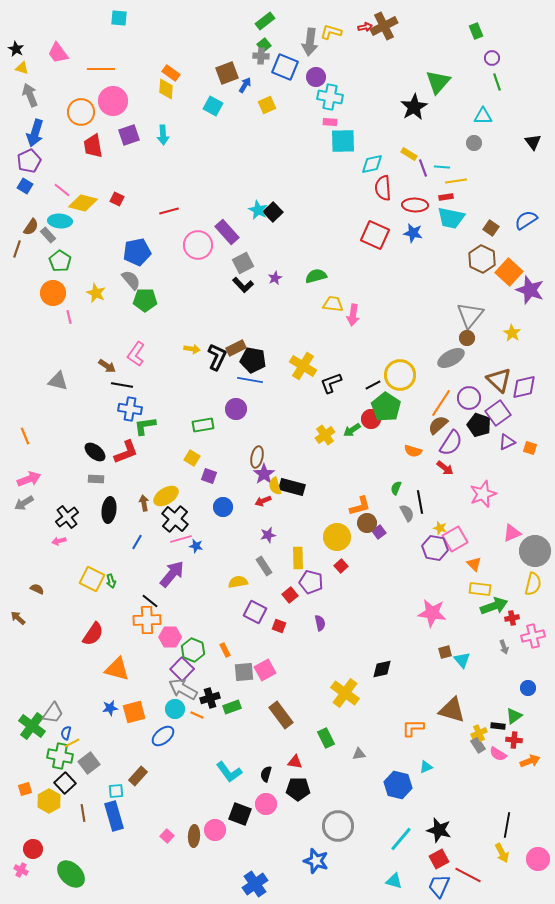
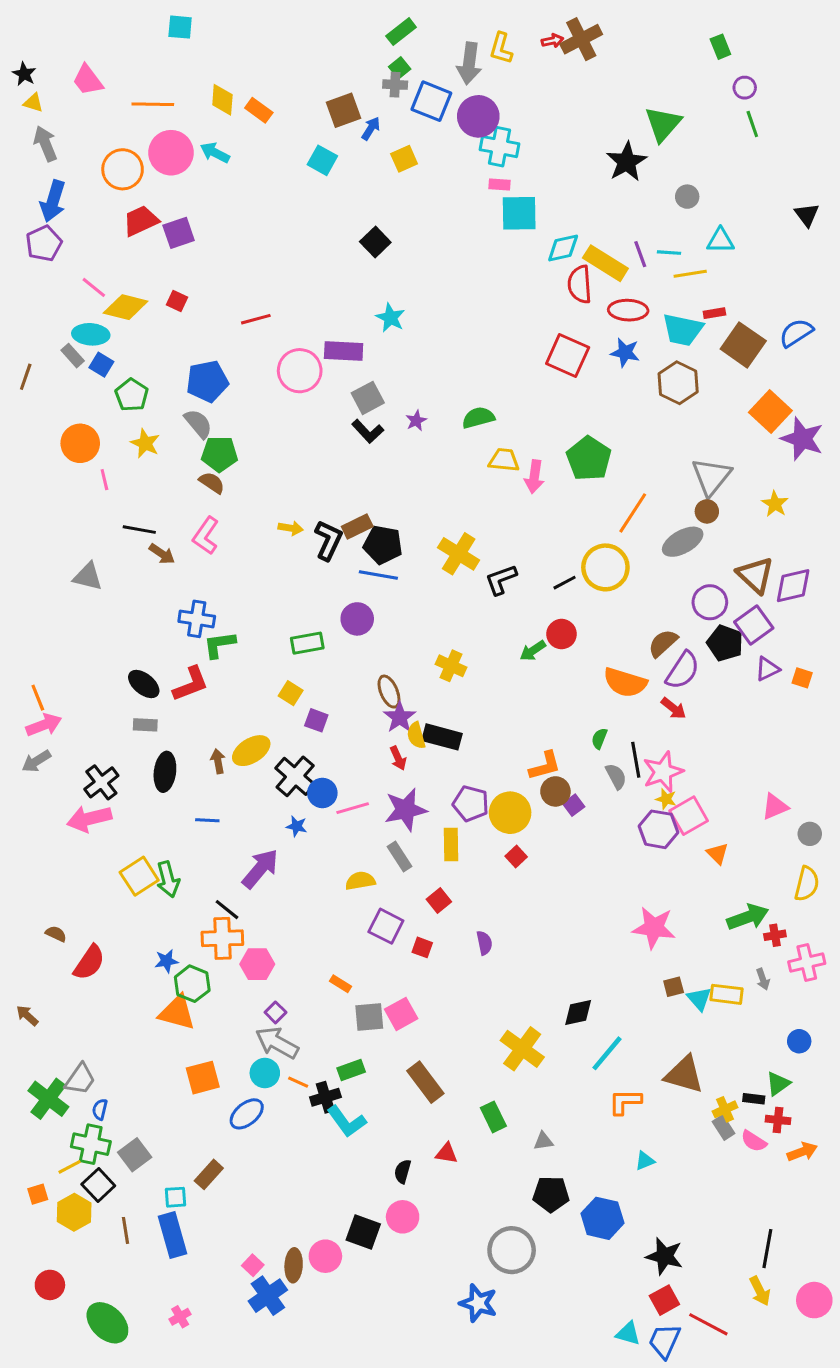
yellow L-shape: (331, 32) -> (501, 48), turned -90
purple circle: (316, 77) -> (478, 116), size x1.4
yellow diamond: (166, 89) -> (222, 100), moved
cyan triangle: (483, 116) -> (720, 240), moved
purple square: (129, 135) -> (179, 233), moved
cyan arrow: (163, 135) -> (215, 153), moved, turned 120
gray circle: (474, 143) -> (687, 197), moved
red trapezoid: (93, 146) -> (141, 221), turned 75
yellow rectangle: (409, 154) -> (605, 263), moved, size x1.8
blue square: (25, 186) -> (101, 365), moved
red rectangle: (446, 197) -> (714, 313), moved
black square: (273, 212) -> (375, 242), moved
brown semicircle: (31, 227) -> (212, 483), moved, turned -90
brown square: (491, 228) -> (743, 345), size x1.8
purple rectangle: (227, 232) -> (344, 351), turned -45
brown hexagon: (482, 259) -> (678, 383), moved
green pentagon: (60, 261) -> (132, 395), moved
black line: (122, 385) -> (139, 530), moved
orange line: (441, 403) -> (633, 513), moved
green pentagon: (386, 407) -> (589, 458), moved
yellow cross: (325, 435) -> (451, 666), moved, turned -30
orange line: (25, 436) -> (38, 698), moved
orange semicircle: (413, 451) -> (625, 682), size x1.6
brown ellipse: (257, 457) -> (389, 692), turned -35
pink star: (483, 494) -> (663, 772), moved
red arrow: (263, 501) -> (398, 758), turned -91
blue circle: (223, 507) -> (322, 793), moved
black cross: (175, 519) -> (295, 776), moved
purple star: (268, 535) -> (406, 810), size x1.8
pink line: (181, 539) -> (353, 808), moved
pink arrow: (59, 541) -> (89, 819), size x2.0
blue line: (137, 542) -> (207, 820), turned 63
gray circle: (535, 551) -> (810, 834), size x0.5
yellow square: (92, 579) -> (139, 876), turned 30
green arrow: (111, 581) -> (168, 879), size x1.6
purple pentagon: (311, 582) -> (471, 804), moved
brown semicircle: (37, 589) -> (56, 934), moved
yellow rectangle: (480, 589) -> (727, 994), moved
brown arrow: (18, 618) -> (27, 1016), moved
red semicircle: (93, 634) -> (89, 963), moved
green hexagon: (193, 650) -> (192, 984), moved
orange rectangle: (225, 650) -> (341, 984), turned -32
purple square: (182, 669) -> (275, 1012), size x0.6
black cross: (210, 698) -> (325, 1097), moved
blue star: (110, 708) -> (166, 961), moved
yellow line: (72, 743) -> (70, 1167), moved
cyan L-shape: (229, 772) -> (347, 1121), moved
blue hexagon: (398, 785) -> (602, 1218), moved
black pentagon: (298, 789) -> (551, 1194), moved
cyan line: (401, 839) -> (607, 1053), moved
pink cross: (21, 870) -> (180, 1317), moved, turned 32
cyan triangle: (394, 881) -> (628, 1333), moved
blue cross: (255, 884) -> (268, 1296), moved

